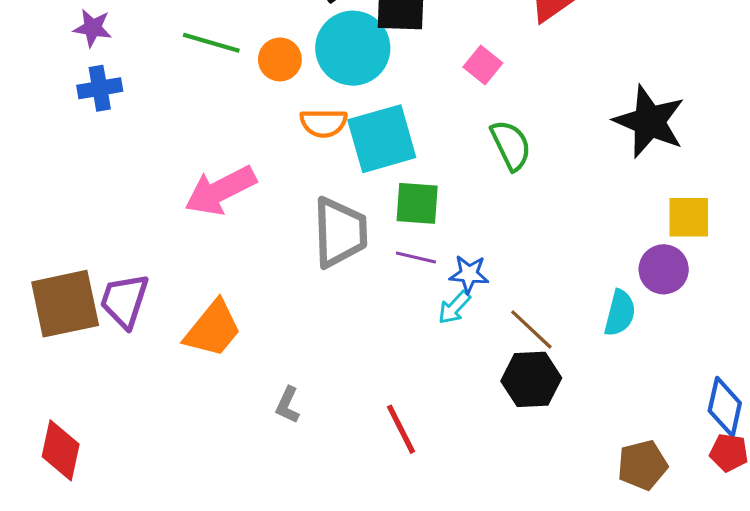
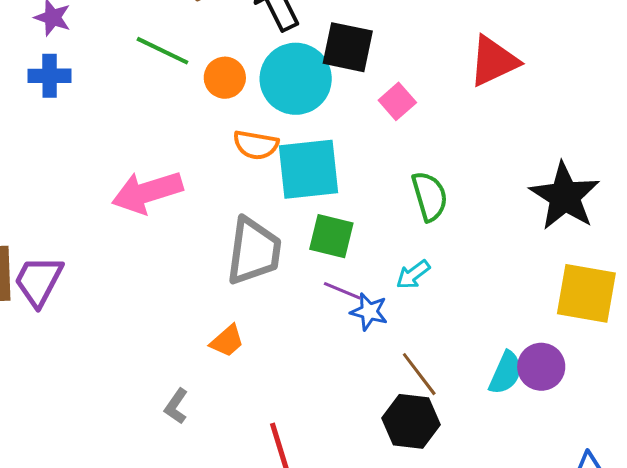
pink square: (483, 65) -> (397, 101), moved
yellow square: (689, 217) -> (586, 293), size x1.4
purple line: (416, 257) -> (342, 291), moved
purple circle: (664, 269) -> (541, 367), moved
cyan arrow: (454, 307) -> (413, 275), moved
orange trapezoid: (213, 329) -> (227, 341), moved, size x0.6

